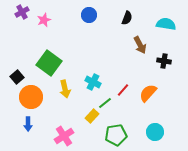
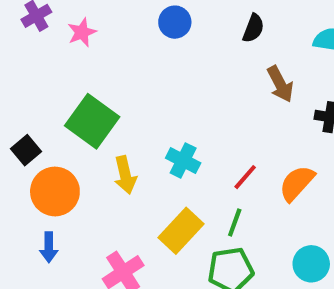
green line: (105, 103) -> (235, 222), moved, turned -32
yellow rectangle: (92, 116) -> (181, 231), size x1.5

